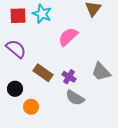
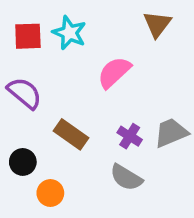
gray trapezoid: (101, 72) -> (171, 133), turned 110
purple cross: (69, 77) -> (130, 136), moved

